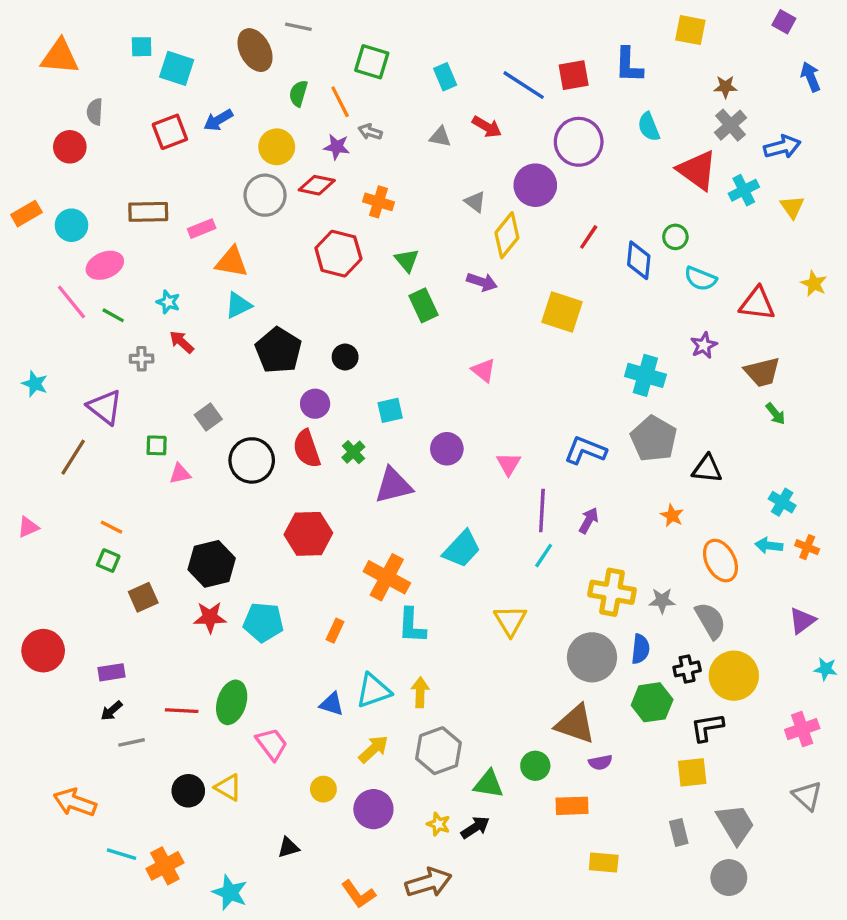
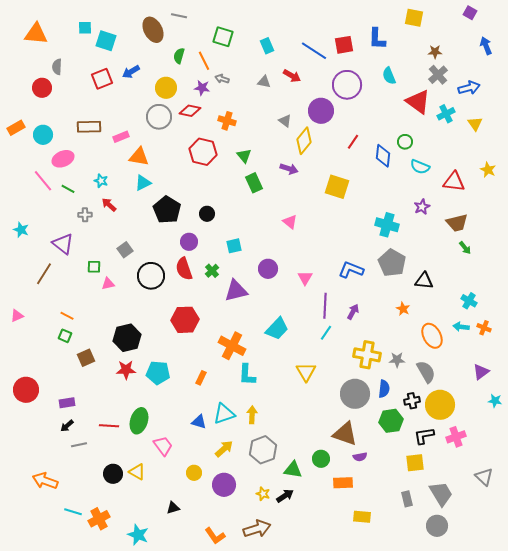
pink cross: (802, 729) -> (456, 437), moved

